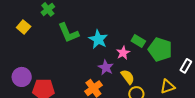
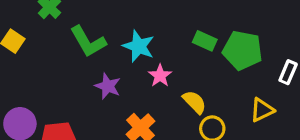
pink star: (123, 53) -> (160, 76), moved
purple star: (106, 67) -> (108, 86), moved

